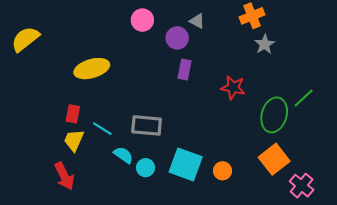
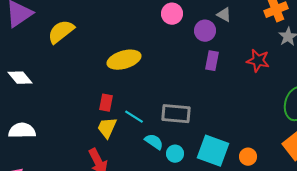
red star: (233, 88) -> (258, 61), moved

